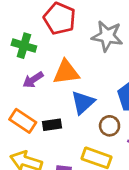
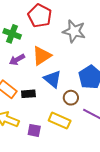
orange triangle: (66, 72) -> (42, 56), turned -30
blue triangle: (83, 102) -> (52, 79), turned -42

